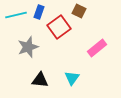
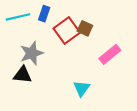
brown square: (79, 11) -> (85, 28), moved
black triangle: (40, 80) -> (23, 75), moved

